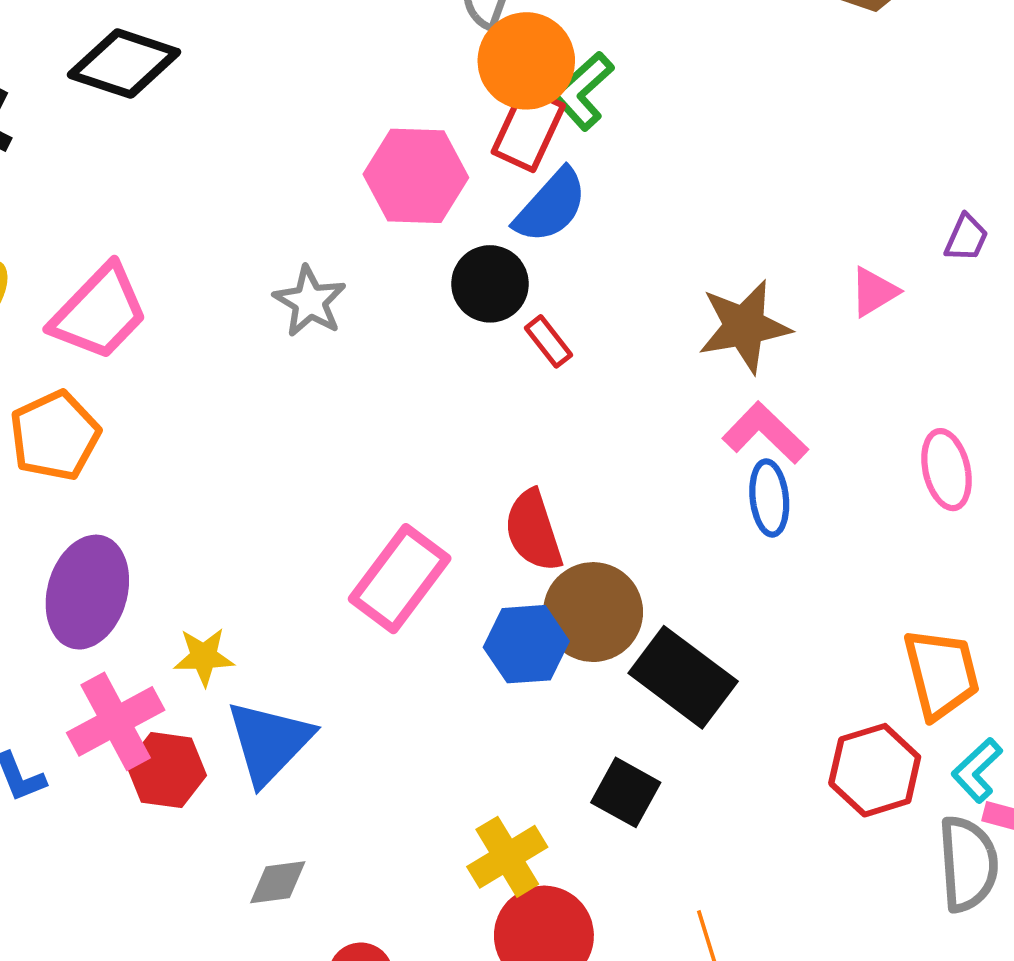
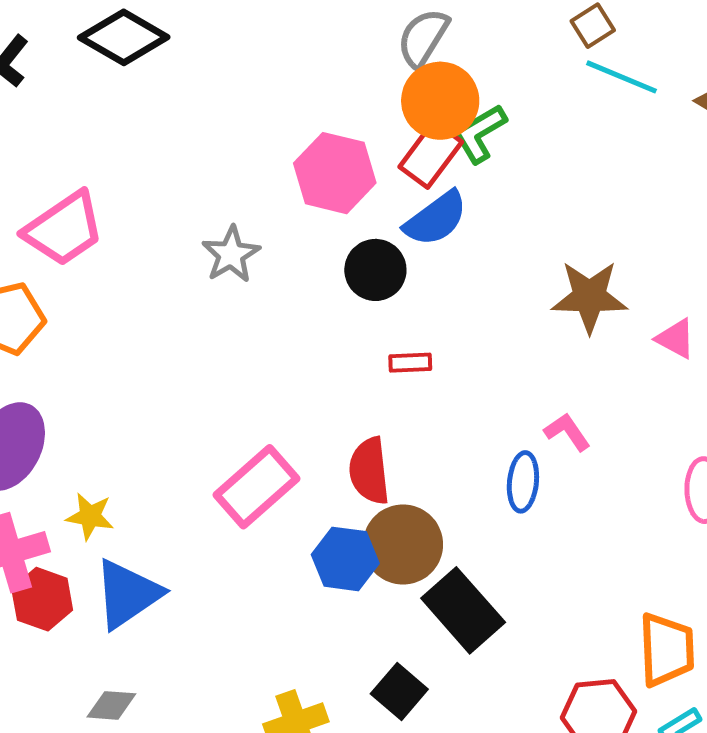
pink triangle: (874, 292) -> (676, 339), turned 48
brown star: (744, 326) -> (589, 297), moved
red rectangle: (548, 341) -> (410, 363), moved, turned -66
pink L-shape: (765, 433) -> (567, 432), size x0.7
blue ellipse: (769, 498) -> (523, 482), moved

